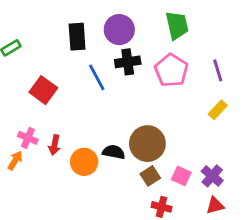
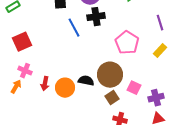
pink pentagon: (171, 70) -> (127, 43), moved
red square: (43, 90) -> (22, 42), moved, turned 30
red arrow: (55, 145) -> (45, 84), moved
pink square: (181, 176) -> (134, 88), moved
purple cross: (212, 176) -> (156, 98), turned 35

